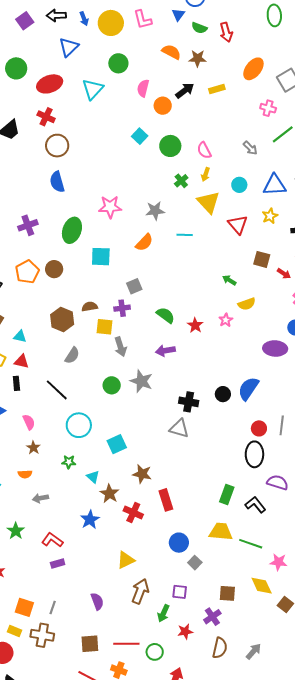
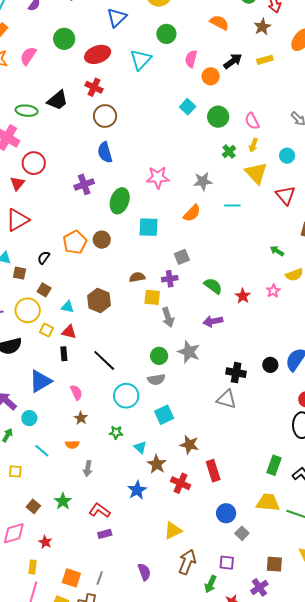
brown star: (198, 58) -> (262, 27), moved, turned -30
purple cross: (28, 225) -> (84, 184), moved
brown hexagon: (62, 319) -> (99, 301), moved
gray semicircle: (72, 355) -> (156, 379), moved, turned 48
gray arrow: (40, 498) -> (88, 469), turned -70

